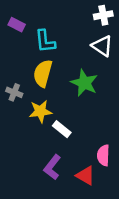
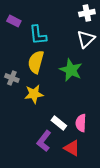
white triangle: (102, 46) -> (86, 39), turned 42
white rectangle: (62, 129) -> (59, 123), moved
pink semicircle: (103, 155) -> (81, 123), moved

